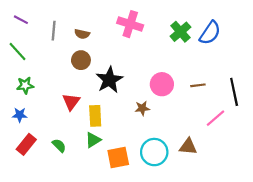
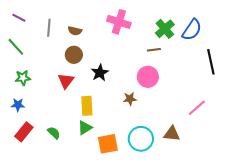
black star: (109, 80) -> (100, 73), size x0.7
brown line: (198, 85) -> (154, 50), moved
black line: (234, 92) -> (211, 62), moved
red triangle: (71, 102) -> (66, 81), moved

